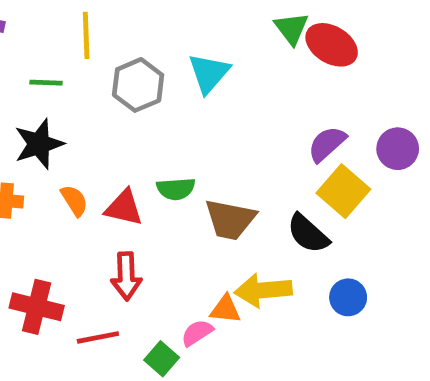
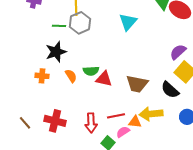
gray hexagon: (138, 85) -> (80, 23), moved
green semicircle: (176, 189) -> (91, 71), moved
red triangle: (124, 208) -> (104, 79), moved
red arrow: (126, 276) -> (91, 123), moved
red line: (98, 337) -> (116, 116), moved

